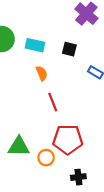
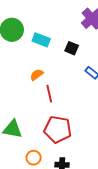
orange semicircle: (42, 73) -> (37, 75), moved, turned -112
orange circle: (46, 158) -> (34, 158), moved

